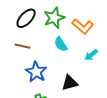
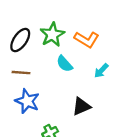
blue star: (36, 72) -> (27, 101), moved

